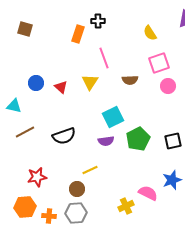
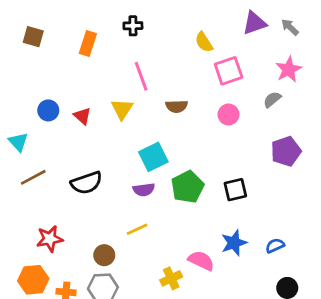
orange rectangle: (78, 34) -> (88, 44), moved
pink square: (159, 63) -> (229, 71), moved
cyan triangle: (14, 106) -> (18, 142), turned 35
yellow line: (90, 170) -> (137, 229), moved

